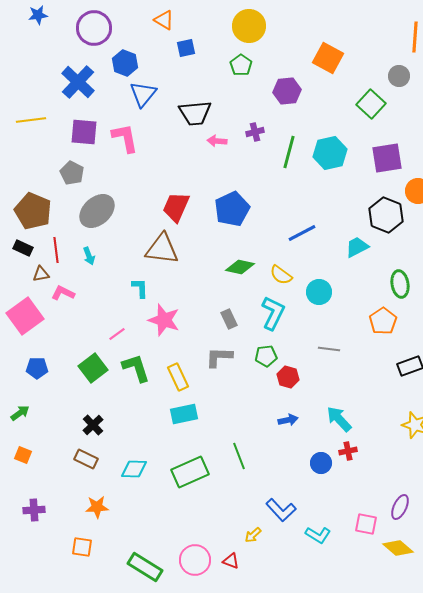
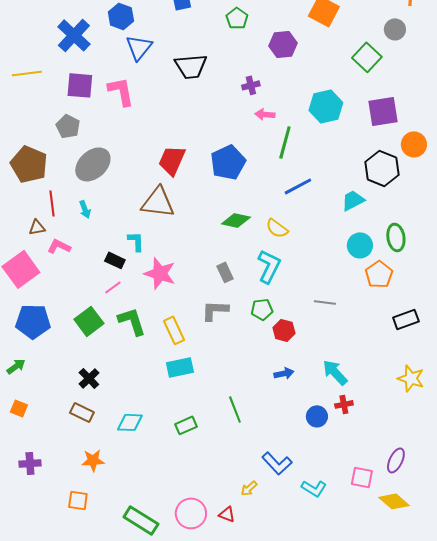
pink arrow: (217, 141) -> (265, 114), moved
green line: (289, 152) -> (285, 142), moved
black rectangle: (23, 248) -> (115, 260), moved
cyan circle: (319, 292) -> (360, 245), moved
blue pentagon: (37, 368) -> (33, 321), size x1.6
green rectangle: (190, 472) -> (186, 425), size x0.6

